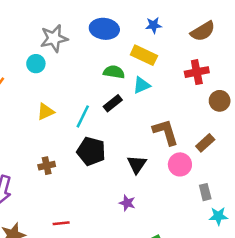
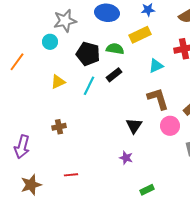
yellow rectangle: (144, 55) -> (140, 35), turned -50
cyan triangle: (142, 85) -> (156, 66), moved
black pentagon: (91, 151) -> (88, 54), moved

